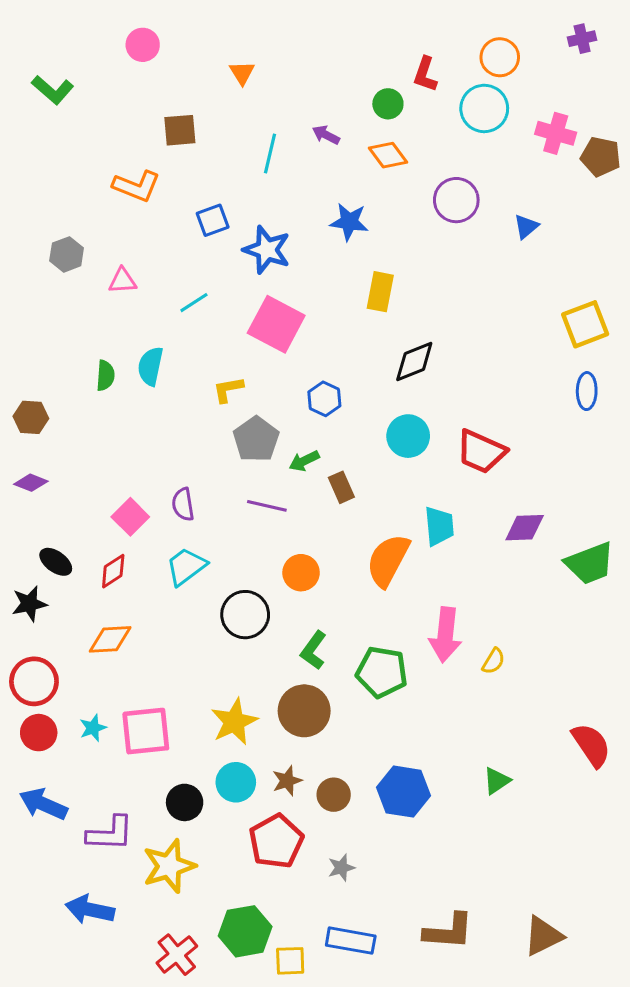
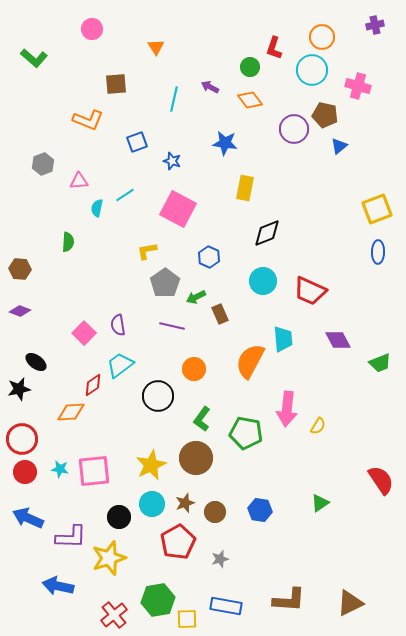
brown pentagon: (601, 157) -> (325, 115), moved
blue star: (267, 250) -> (172, 161), size x0.6
cyan semicircle: (150, 366) -> (97, 208), moved, size x0.7
purple diamond: (525, 528) -> (338, 340), turned 64
green trapezoid: (590, 563) -> (380, 363), size x0.7
red diamond: (113, 571) -> (93, 385), moved
cyan star: (93, 728) -> (60, 469), turned 30
blue hexagon: (403, 792) -> (260, 510), size x0.7

